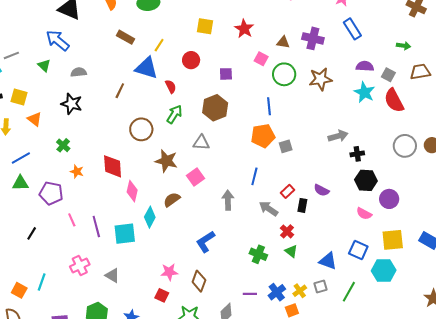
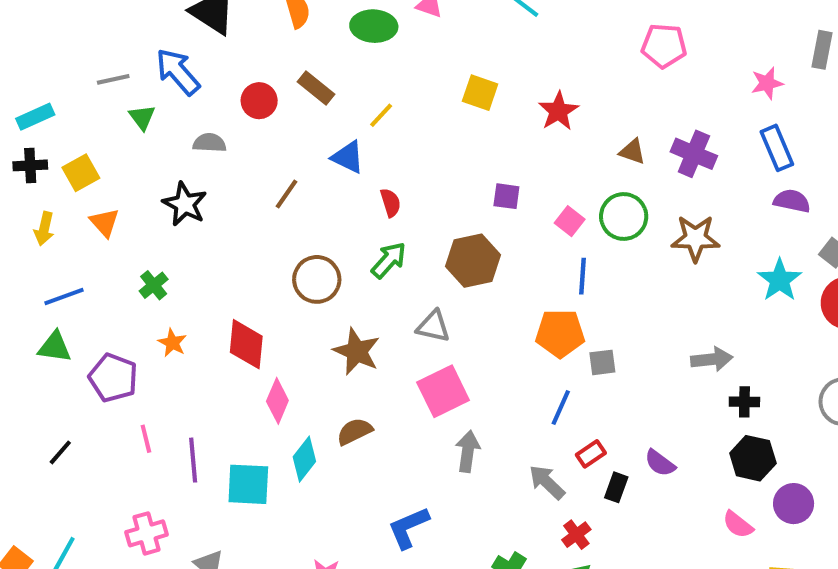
gray line: (11, 55) -> (113, 79), moved
pink square: (261, 59) -> (570, 221), moved
red circle: (191, 60) -> (259, 101), moved
purple semicircle: (365, 66) -> (792, 201), moved
blue triangle: (146, 68) -> (348, 157), size x0.7
yellow square: (19, 97) -> (81, 173), turned 36
blue line: (254, 176) -> (561, 408), moved
pink square: (195, 177) -> (443, 391), moved, size x1.4

